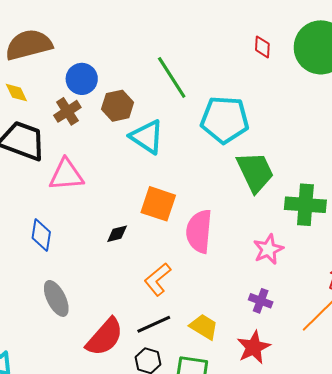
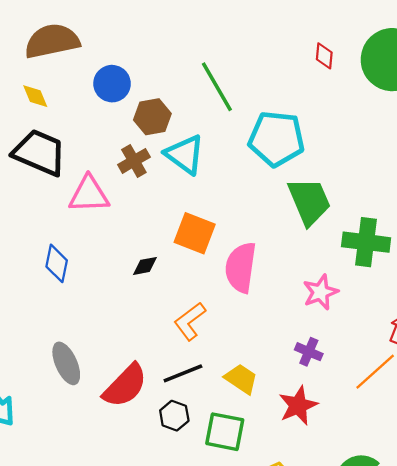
brown cross: (67, 111) -> (134, 161), moved
gray ellipse: (56, 298) -> (66, 363), moved

